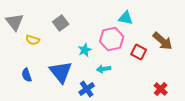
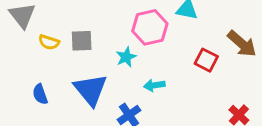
gray square: (61, 23) -> (82, 41), moved, turned 35
pink hexagon: (112, 39) -> (150, 27), moved

